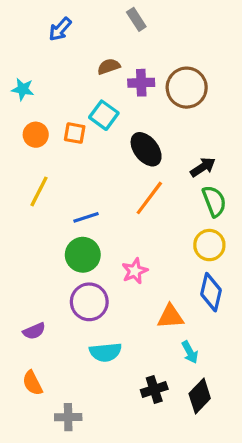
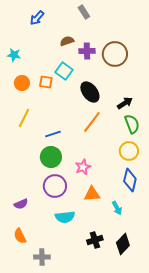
orange triangle: (170, 316) -> (92, 194), moved
cyan arrow: (190, 352) -> (117, 208), moved

